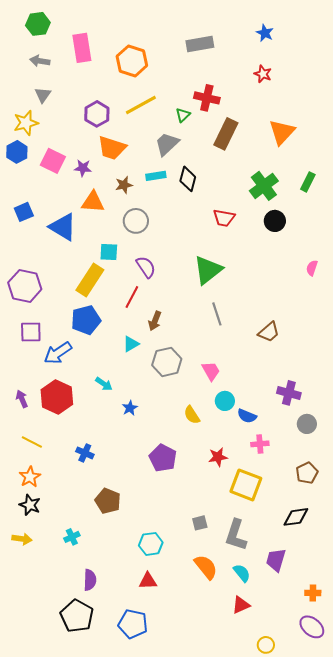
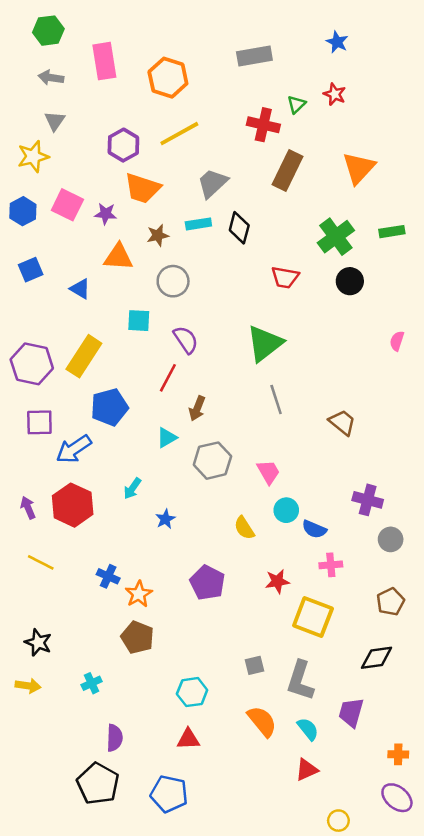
green triangle: (183, 115) -> (296, 104), moved
blue hexagon: (17, 152) -> (23, 211), moved
green rectangle: (308, 182) -> (392, 232), turned 54
blue triangle: (63, 227) -> (80, 289), size x0.6
yellow rectangle: (90, 280) -> (84, 356), moved
brown trapezoid: (269, 332) -> (342, 422), turned -100
cyan arrow: (104, 384) -> (132, 489), turned 90
orange star: (30, 477) -> (139, 594), moved

